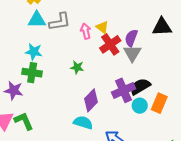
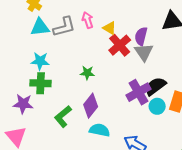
pink arrow: (86, 31) -> (88, 20), moved
purple diamond: (91, 100) -> (91, 106), moved
green L-shape: (24, 121) -> (63, 116), moved, turned -100

